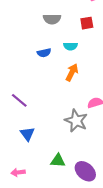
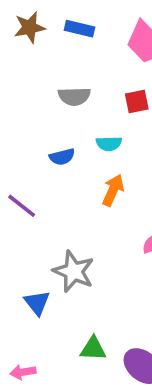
purple line: (19, 100) -> (22, 206), moved
gray star: (76, 121) -> (74, 271), moved

